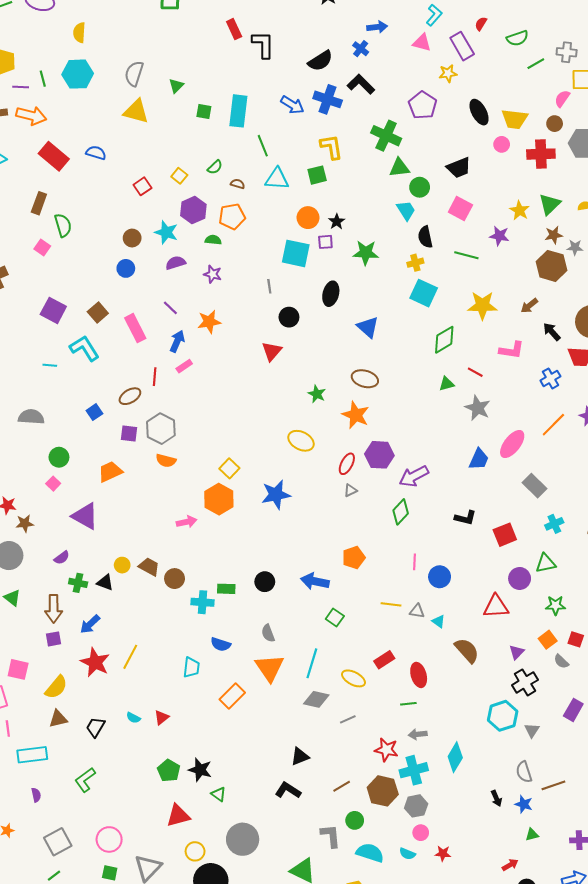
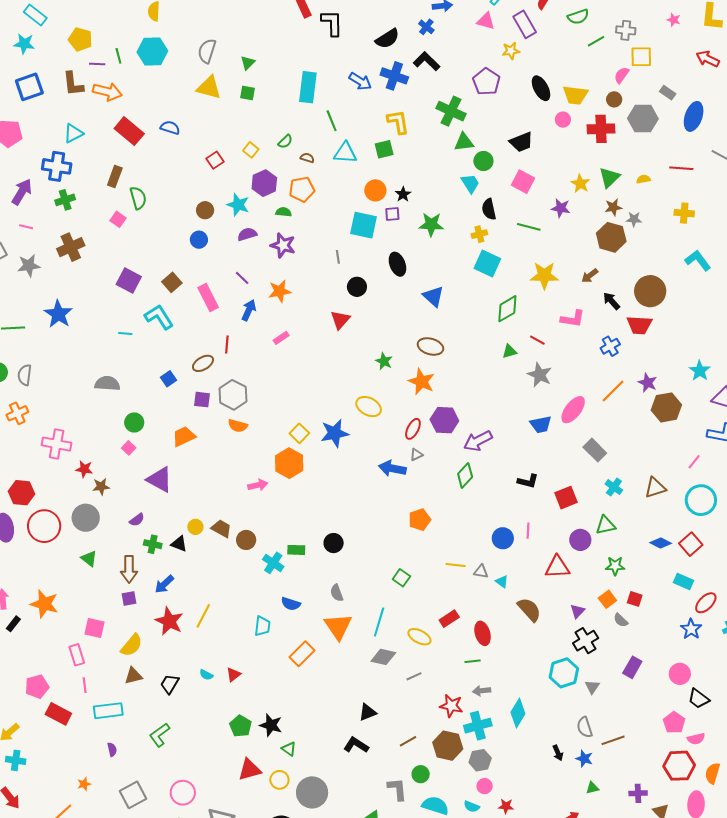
green square: (204, 111) -> (248, 93), moved
purple star: (213, 274) -> (283, 245), size x1.4
black ellipse: (331, 294) -> (397, 264), turned -35
pink rectangle: (184, 366) -> (281, 338), moved
blue trapezoid: (479, 459) -> (541, 424), turned 55
blue star: (276, 495) -> (335, 433), moved
cyan cross: (554, 524) -> (614, 487), turned -30
pink line: (415, 562) -> (528, 531), moved
blue arrow: (315, 581) -> (392, 468), moved
cyan cross: (203, 602) -> (273, 563), turned 30
yellow circle: (195, 851) -> (279, 780), moved

